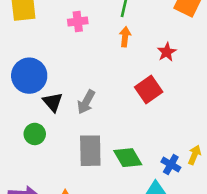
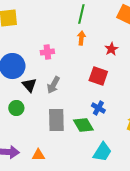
pink cross: (78, 21) -> (47, 52), moved
red square: (149, 90) -> (98, 76), turned -36
blue cross: (171, 165) -> (98, 108), moved

